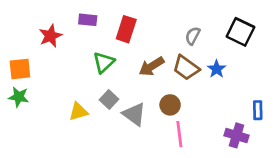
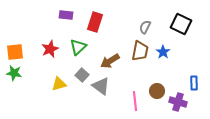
red star: (50, 36) -> (50, 49), moved
brown arrow: (151, 66) -> (110, 61), moved
brown trapezoid: (186, 68) -> (140, 51), turned -115
brown circle: (170, 105) -> (157, 91), moved

